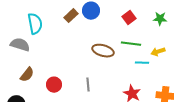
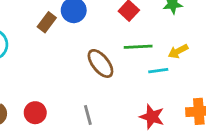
brown ellipse: (103, 51) -> (100, 63), turned 45
red circle: (54, 85) -> (35, 113), moved

